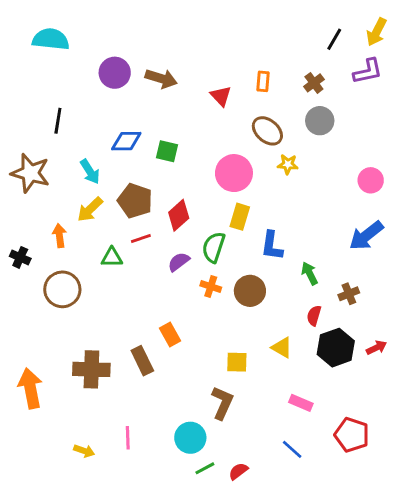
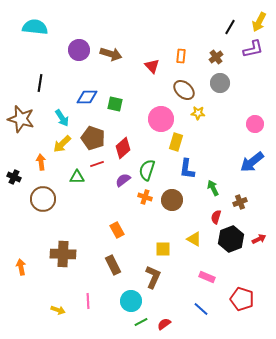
yellow rectangle: (240, 217) -> (176, 142), moved
brown rectangle: (142, 361) -> (113, 265), moved
orange arrow: (30, 388) -> (21, 267), size x0.6

